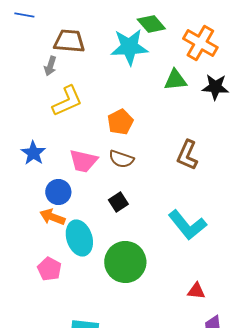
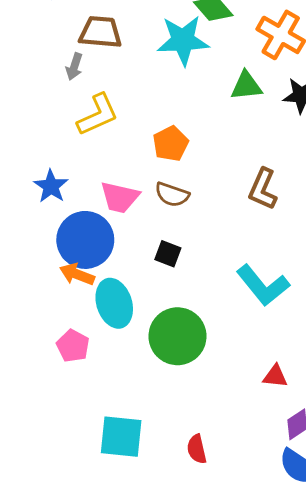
blue circle: (58, 192) -> (85, 240), size x1.6
black square: (118, 202) -> (168, 254), turned -36

